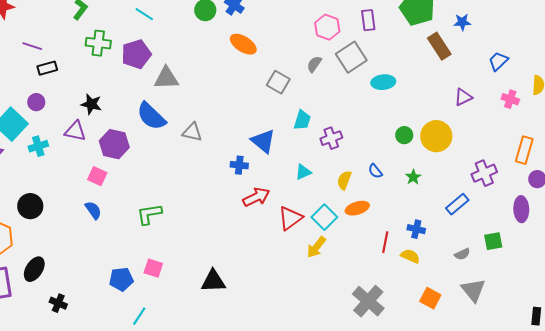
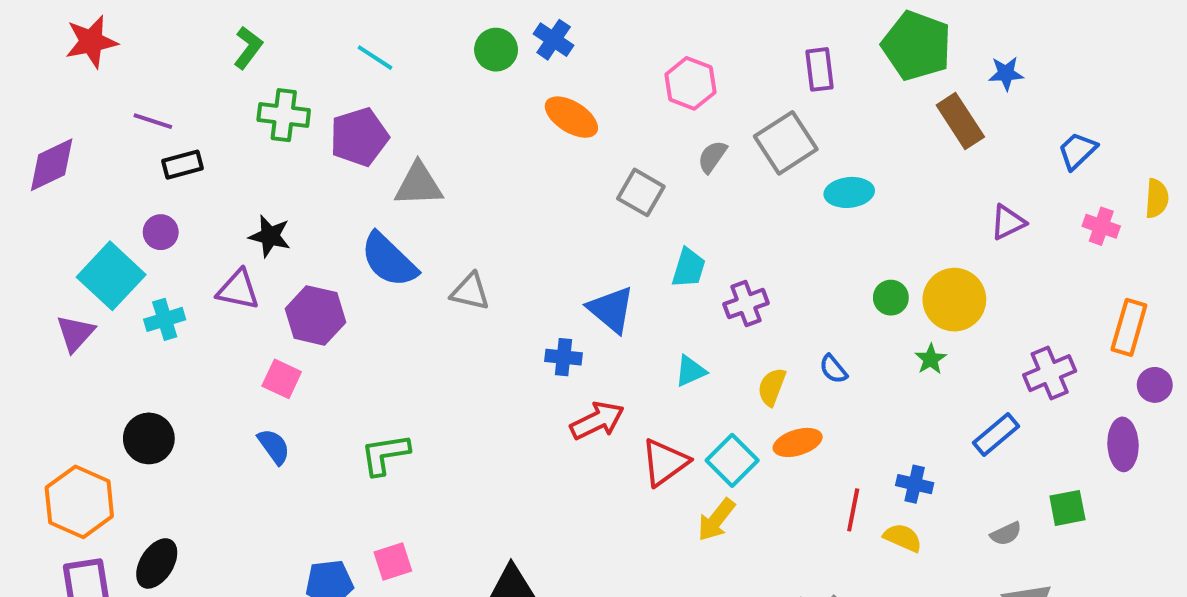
pink hexagon: (327, 27) -> (690, 83), moved
green star: (413, 177) -> (931, 359), moved
pink square: (153, 268) -> (393, 561), turned -36

